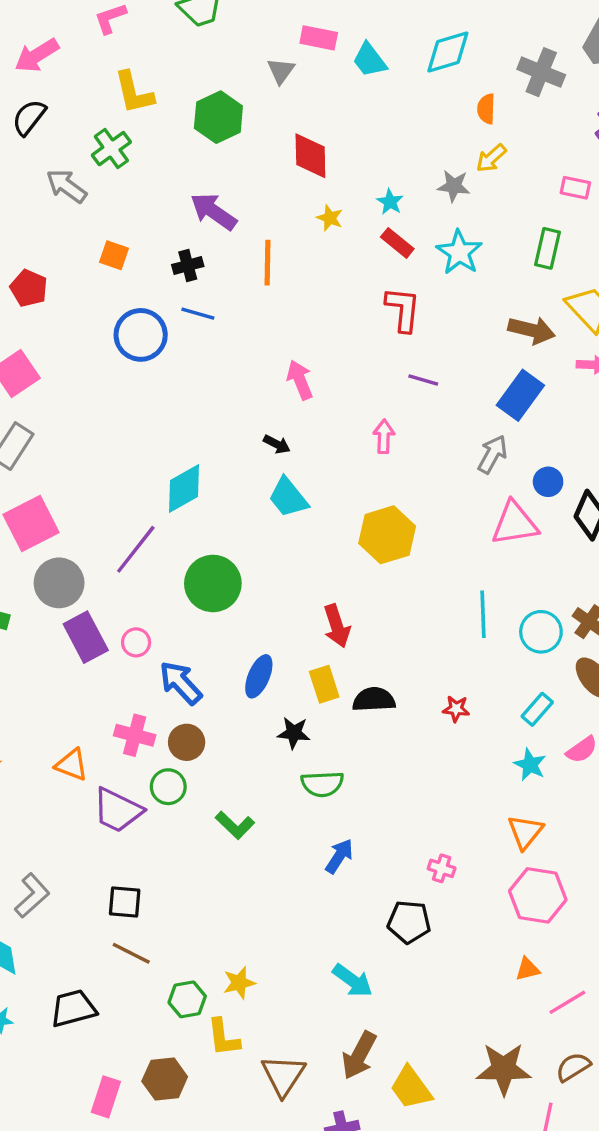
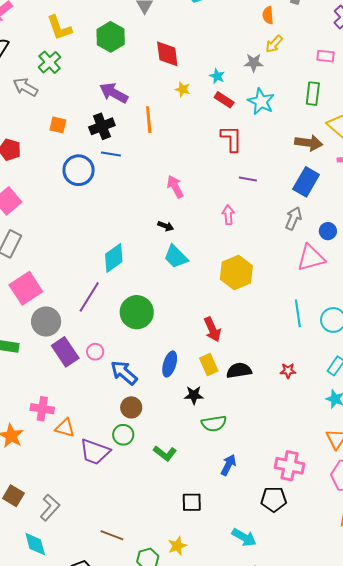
black cross: (188, 265) -> (102, 126), size x1.4
pink cross: (135, 735) -> (42, 409), moved
pink cross: (442, 868) -> (289, 466), size x1.8
black square: (125, 902) -> (192, 502), moved

